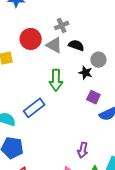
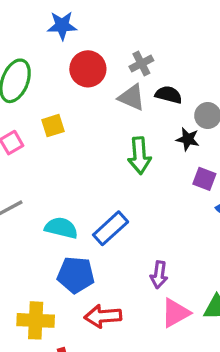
red circle: (31, 39) -> (88, 69), moved
blue rectangle: (34, 108) -> (111, 228), moved
purple arrow: (83, 150) -> (159, 275), moved

